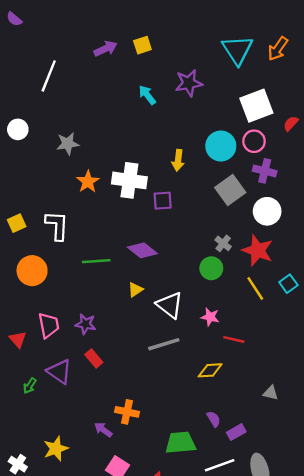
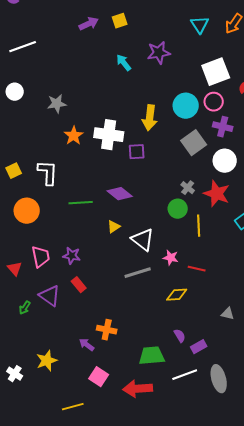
cyan triangle: (237, 50) -> (200, 25), size x0.7
white line: (49, 76) -> (23, 47), moved, turned 48
yellow arrow: (178, 160) -> (150, 118), size x1.4
yellow line: (255, 288) -> (199, 226), moved, turned 30
pink star: (210, 317) -> (171, 258), moved

